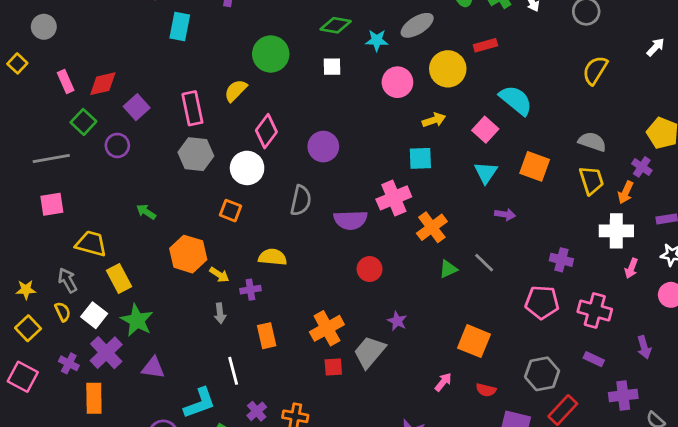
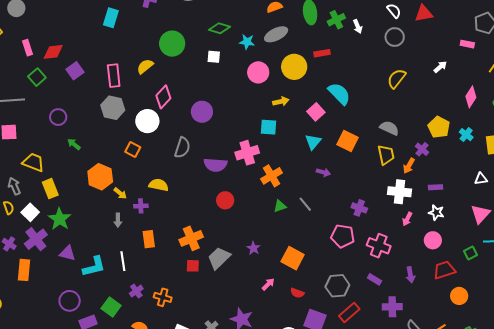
purple circle: (117, 145) -> (58, 117), moved
purple star: (397, 321) -> (253, 248), moved
cyan L-shape: (200, 403) -> (94, 267), moved

